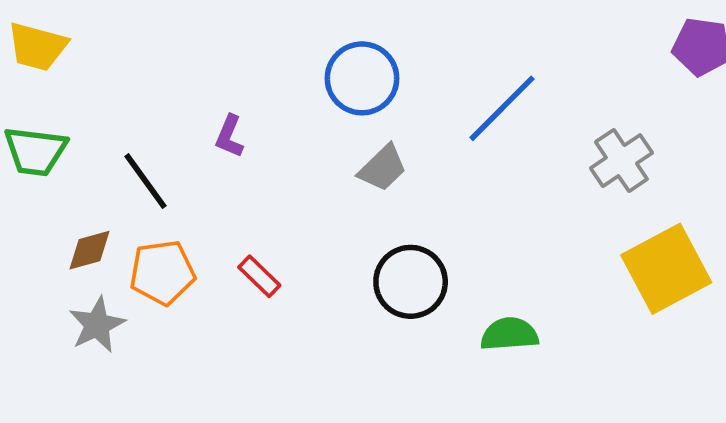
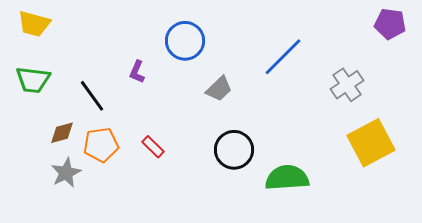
blue circle: (362, 78) -> (185, 41), moved
green semicircle: (509, 334) -> (287, 178), size x1.4

